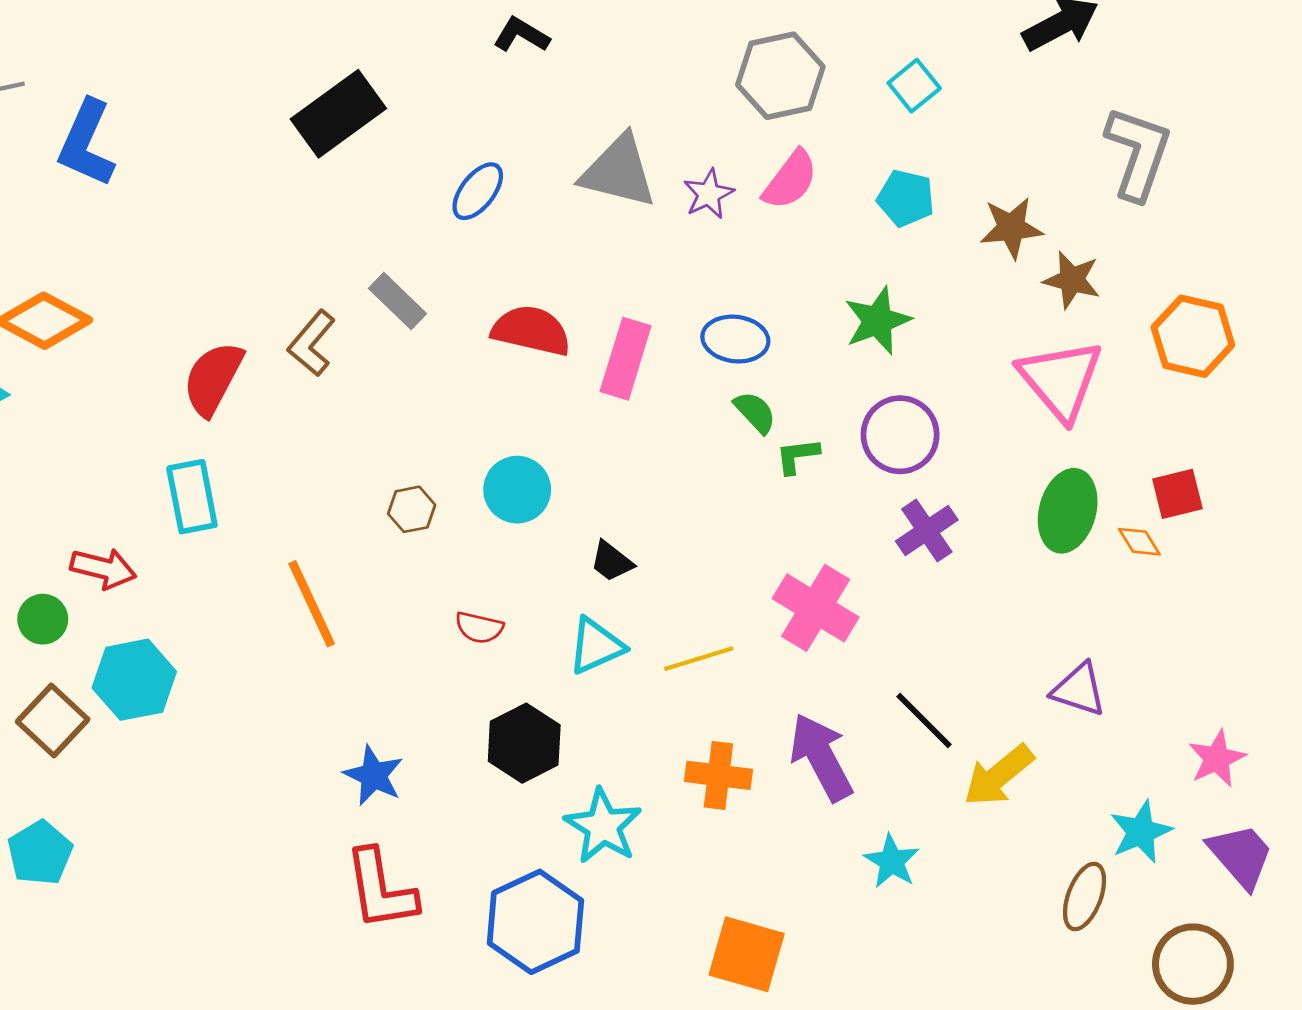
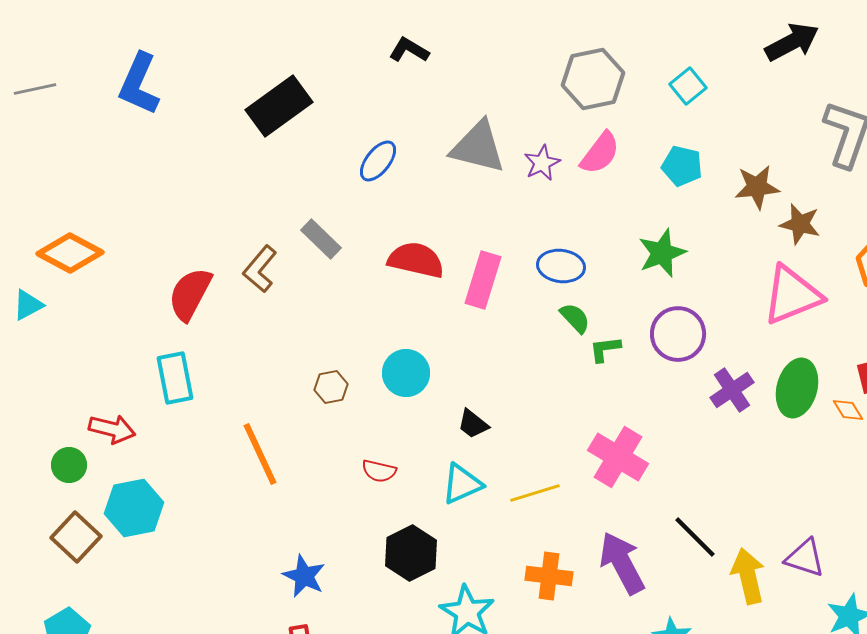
blue L-shape: (86, 143) -> (139, 84), moved
pink triangle: (1061, 380) -> (792, 295), turned 48
purple cross: (927, 530) -> (732, 390), moved
purple triangle: (1079, 690) -> (805, 558), moved
yellow arrow: (999, 775) -> (748, 576), turned 116

